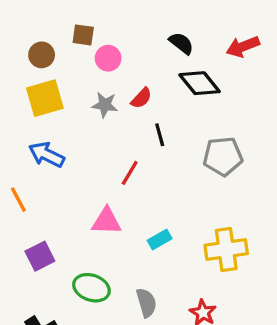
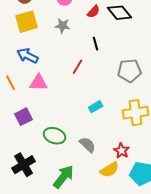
red semicircle: (141, 98) -> (94, 12), moved
gray pentagon: (223, 156) -> (130, 71), moved
pink triangle: (106, 221) -> (39, 83), moved
gray semicircle: (146, 303) -> (88, 145), turned -30

